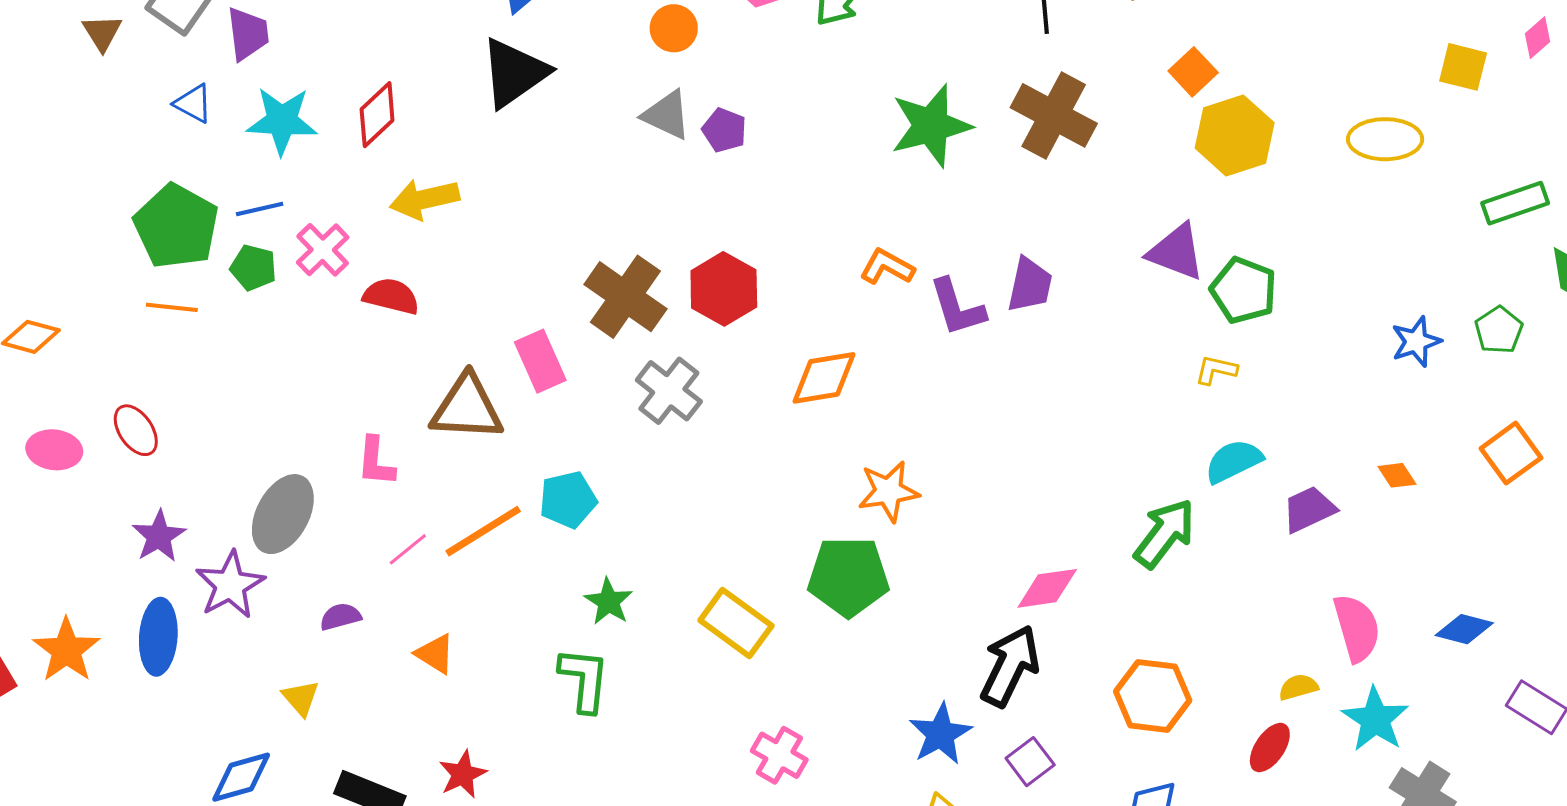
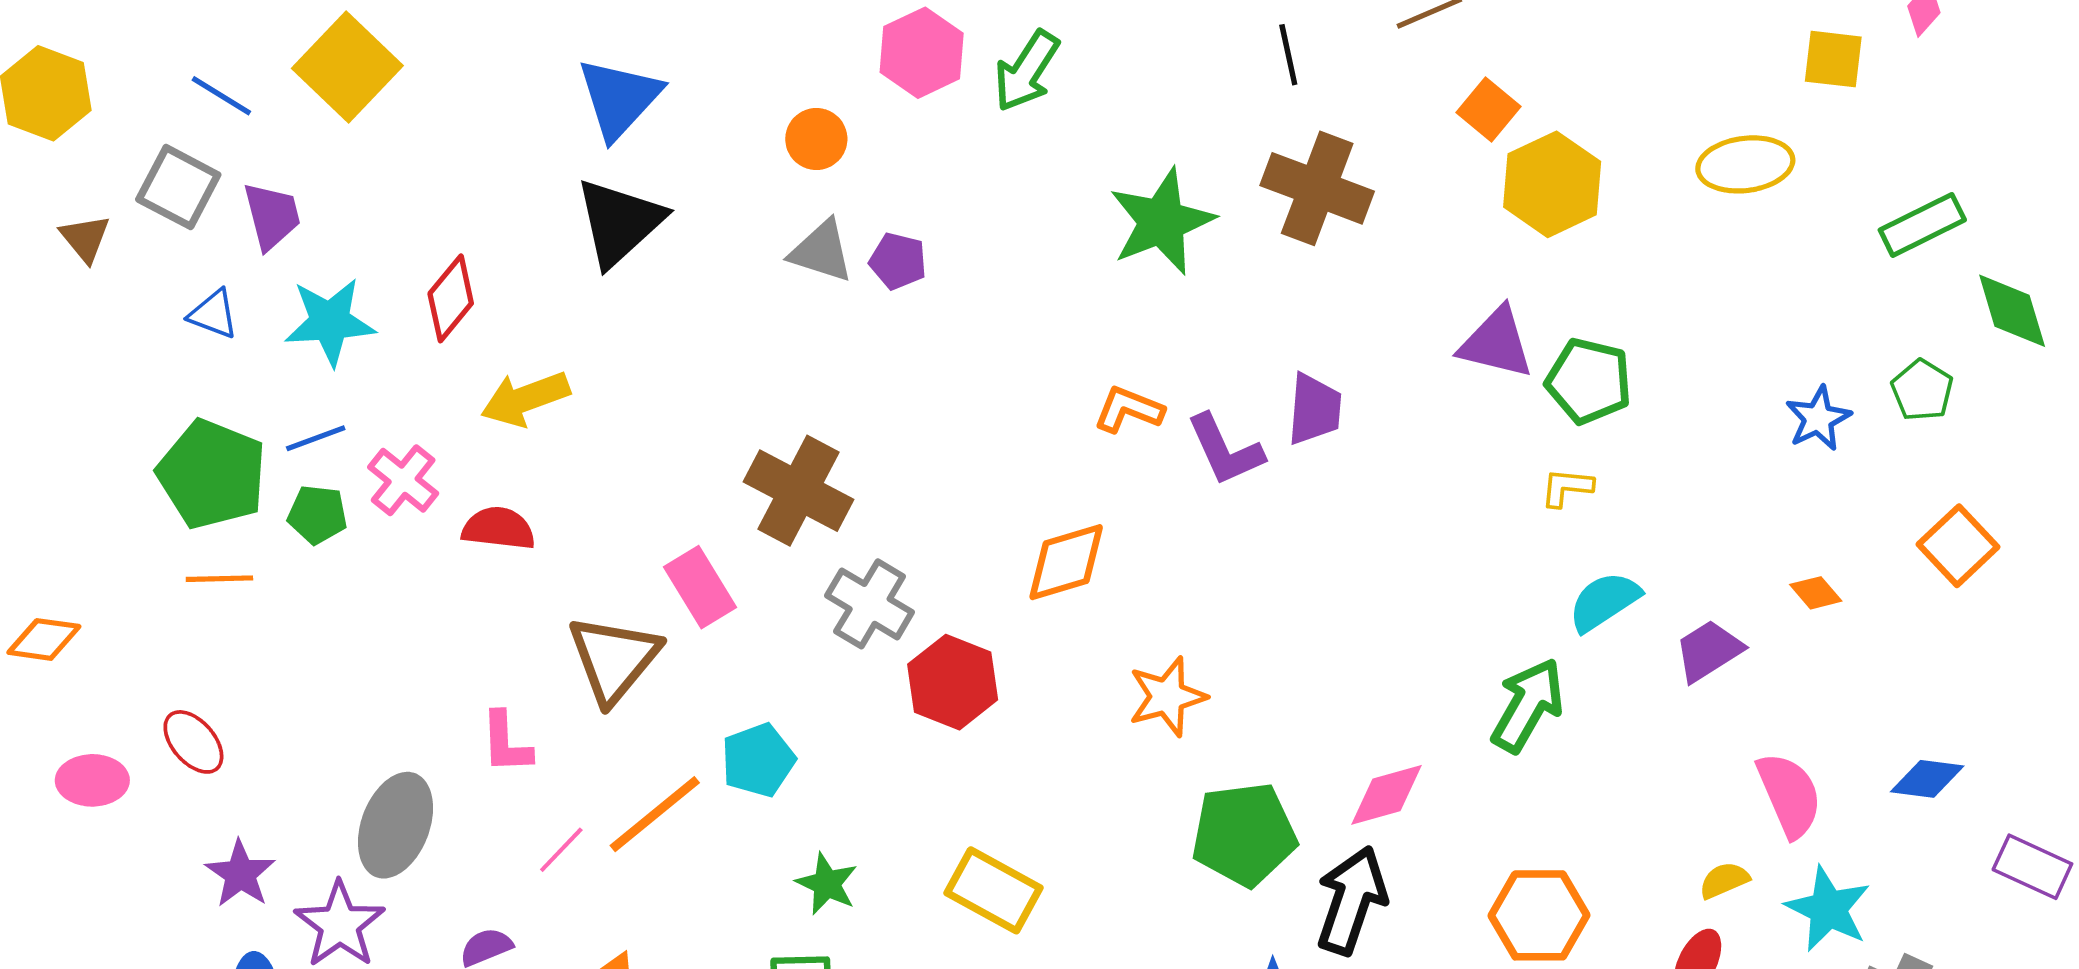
red hexagon: (724, 289) -> (953, 682), moved
brown triangle: (467, 408) -> (614, 659), turned -46
green pentagon: (848, 577) -> (1244, 834), moved

